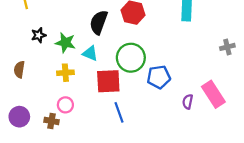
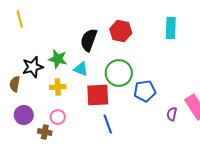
black star: (39, 35) -> (33, 67), moved, size x1.5
purple circle: (19, 117) -> (24, 115), moved

